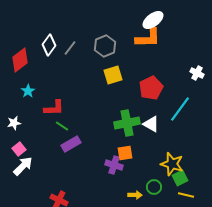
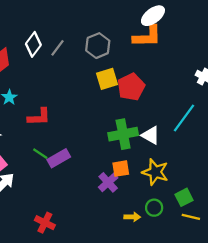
red pentagon: (151, 88) -> (131, 87), moved
green line: (62, 126) -> (40, 154), moved
yellow star: (172, 164) -> (155, 172), moved
purple cross: (114, 165) -> (108, 182), turned 30

